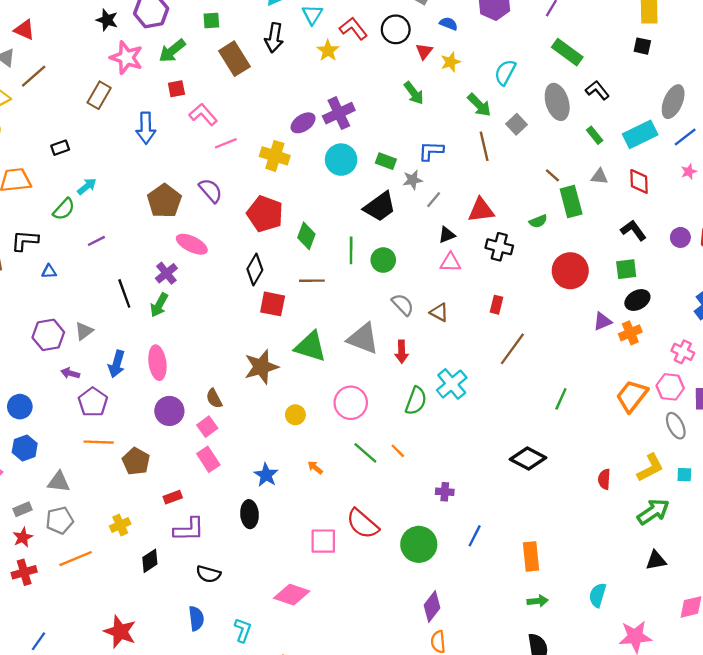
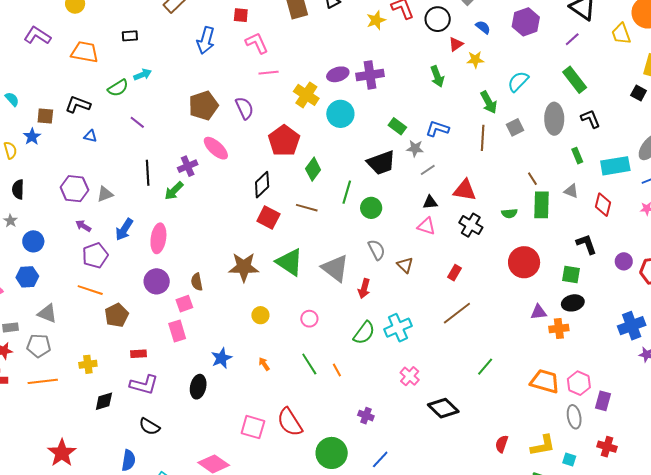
cyan circle: (341, 160) -> (340, 114), moved
purple line: (96, 241) -> (137, 122), turned 49
pink cross: (683, 352) -> (410, 376), moved
orange trapezoid: (632, 396) -> (545, 381), turned 52
pink circle: (351, 403) -> (309, 319), size x0.6

